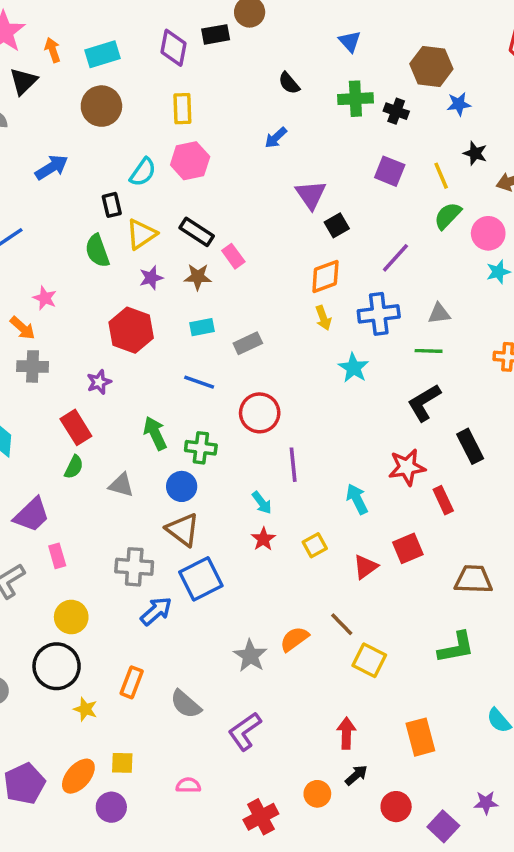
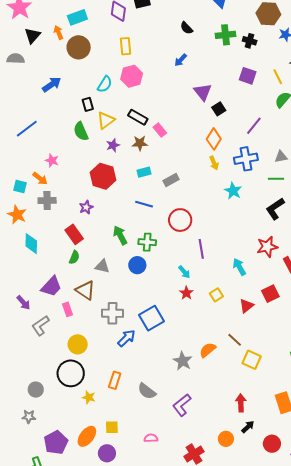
orange arrow: (53, 50) -> (58, 32), moved
orange diamond: (325, 277) -> (214, 139), turned -35
brown triangle: (183, 530) -> (85, 290), moved

